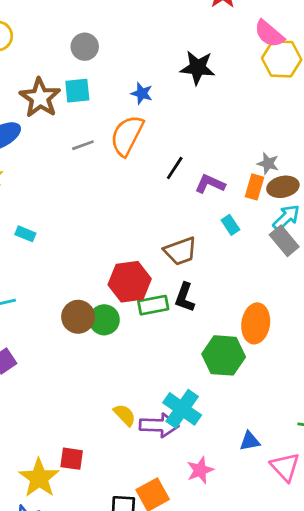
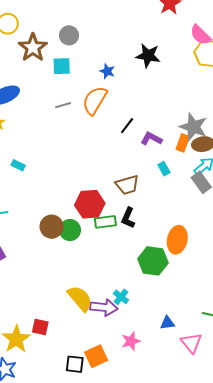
brown star: (40, 98) -> (33, 48), moved
gray star: (268, 164) -> (193, 127), size x1.8
cyan cross: (182, 409) -> (121, 297), size x0.6
yellow semicircle: (125, 415) -> (80, 298), size x1.6

